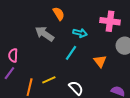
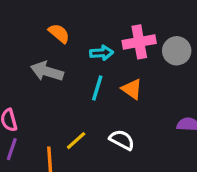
pink cross: (110, 21) -> (139, 42), moved
orange triangle: (100, 61) -> (132, 89), moved

